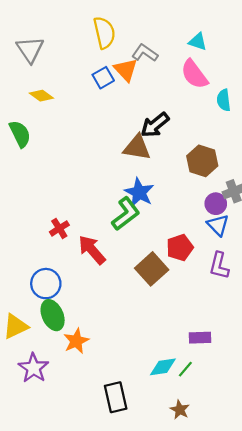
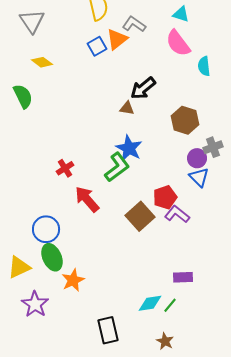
orange triangle: (126, 70) -> (117, 39), turned 35
brown triangle: (137, 147) -> (127, 108), size x0.6
red cross: (59, 228) -> (65, 168), moved
purple L-shape: (219, 266) -> (177, 214), moved, turned 115

